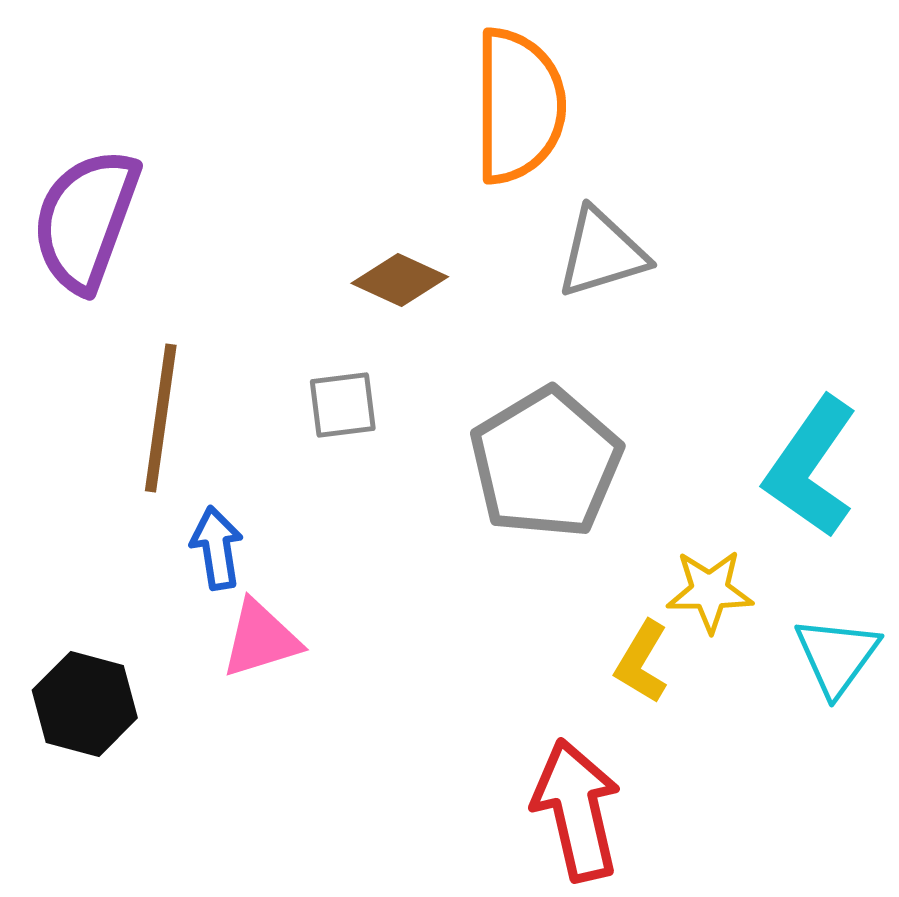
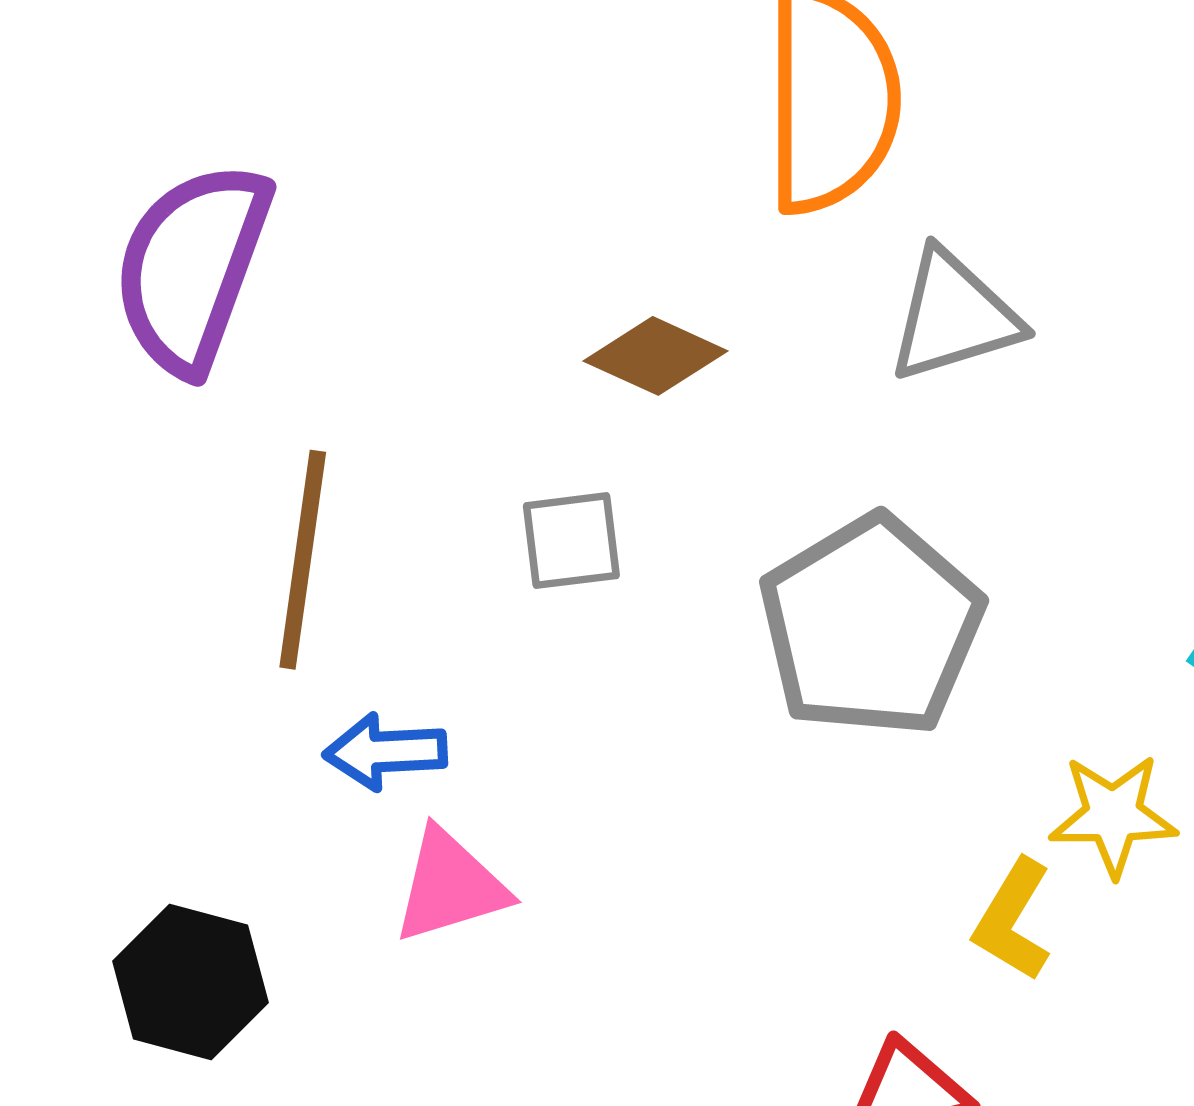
blue arrow: (217, 548) -> (385, 752), turned -84

